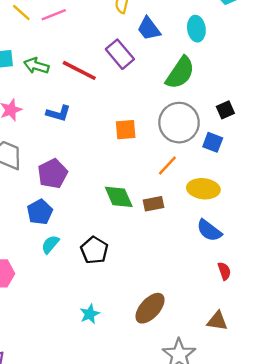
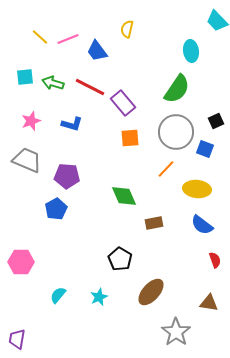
blue trapezoid: (149, 29) -> (97, 51), moved
purple rectangle: (120, 54) -> (123, 103), moved
purple pentagon: (53, 174) -> (67, 176), turned 30
brown rectangle: (154, 204) -> (154, 223), moved
cyan semicircle: (50, 244) -> (58, 295), moved
black pentagon: (94, 250) -> (120, 259), moved

